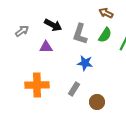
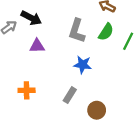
black arrow: (53, 25) -> (31, 18), moved
orange cross: (37, 85) -> (27, 90), size x0.6

